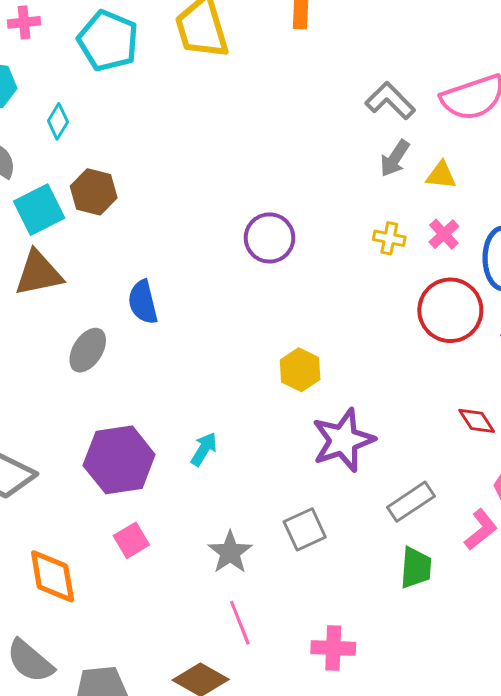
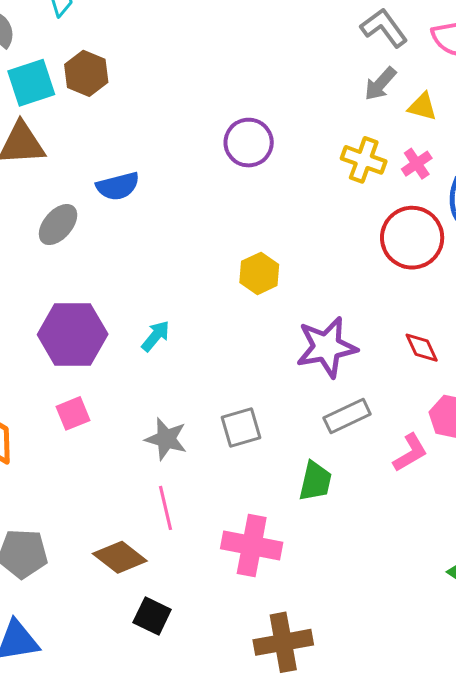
yellow cross: (389, 238) -> (364, 160), size x1.4
blue semicircle: (143, 302) -> (118, 186), turned -99
purple star: (343, 440) -> (327, 347), moved
gray star: (230, 552) -> (166, 439), turned -30
green trapezoid: (416, 568) -> (315, 481), moved
pink cross: (333, 648) -> (252, 545), size x1.4

